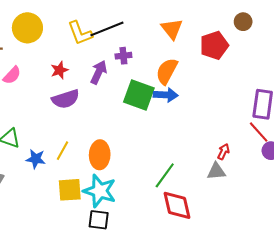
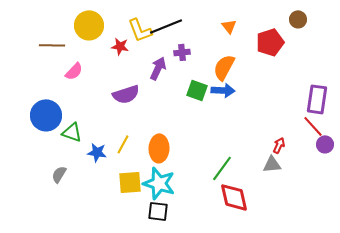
orange triangle: (172, 29) -> (229, 26), size x0.7
red star: (59, 70) -> (120, 46), moved, turned 30
green square: (139, 95) -> (197, 90), size x0.7

